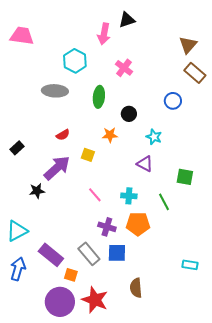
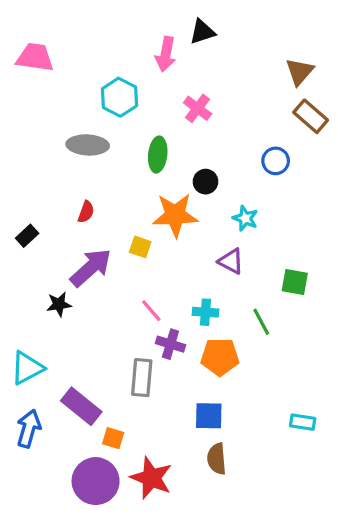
red semicircle: (63, 135) -> (86, 212), moved, turned -40
orange star: (110, 135) -> (175, 215), size x1.8
purple cross: (107, 227) -> (170, 344), moved
blue square: (117, 253) -> (209, 416), moved
gray rectangle: (89, 254) -> (142, 378), moved, turned 45

